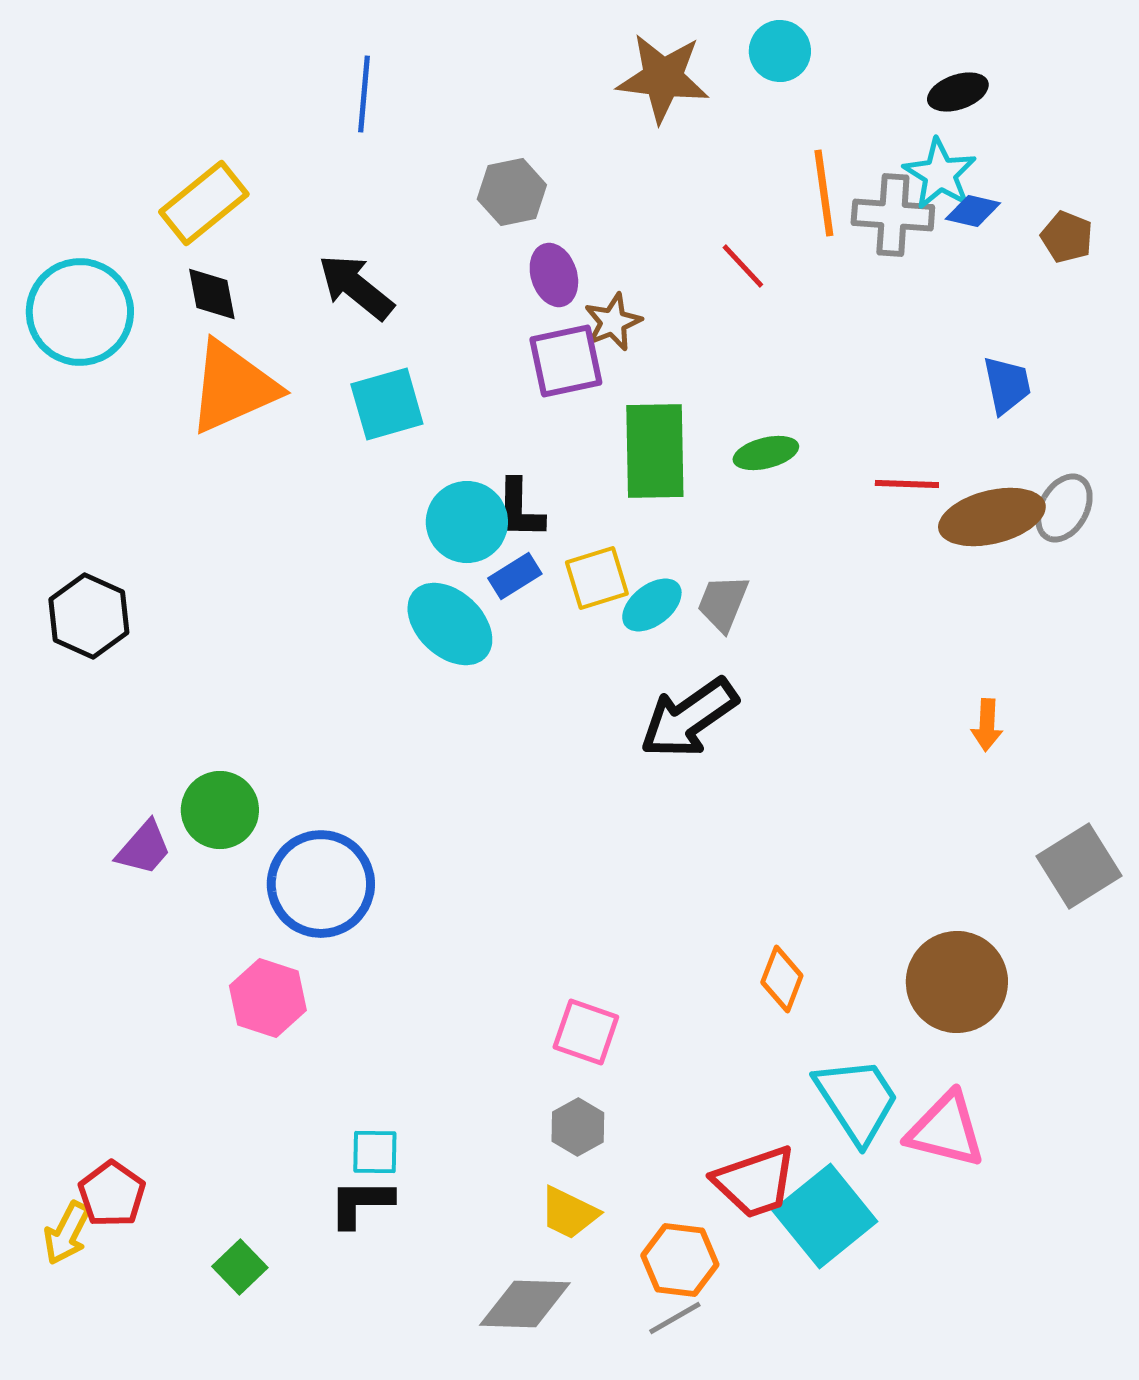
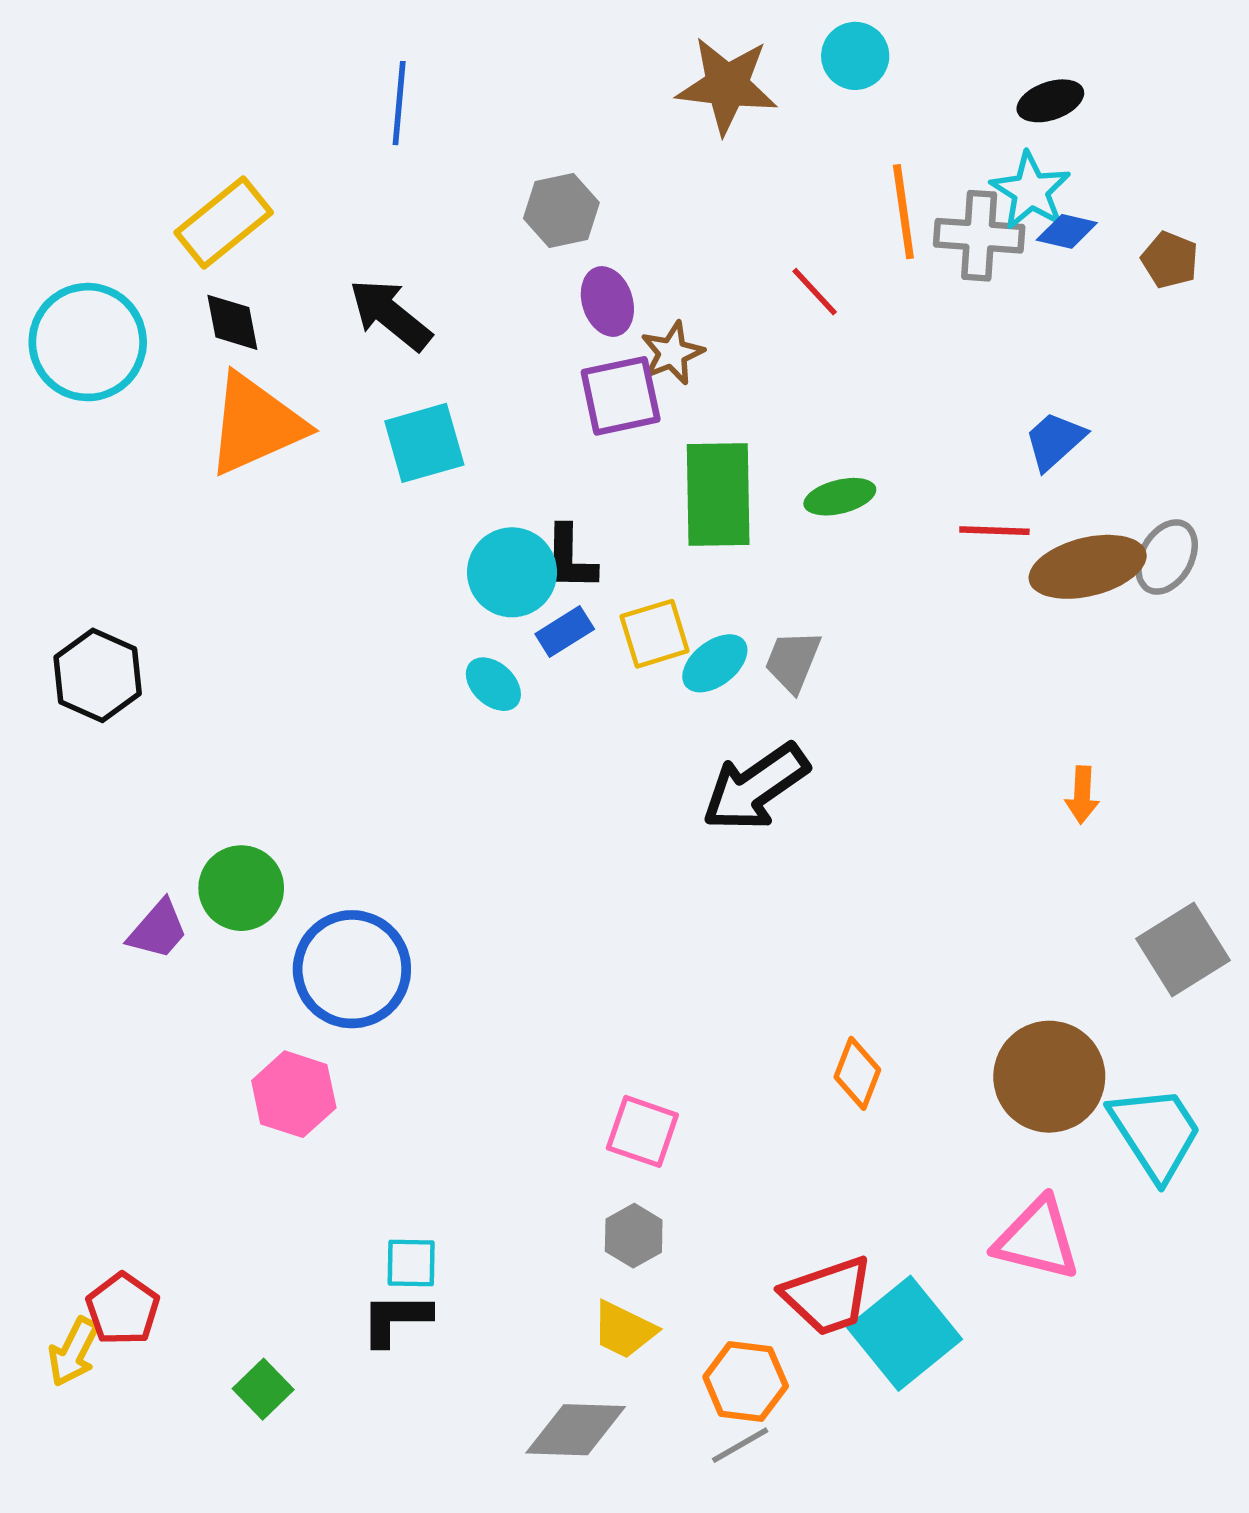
blue trapezoid: (1007, 385) -> (1055, 441), moved, turned -120
cyan ellipse: (450, 624) -> (493, 684), size x0.6
cyan trapezoid: (857, 1100) -> (1156, 1133), moved

